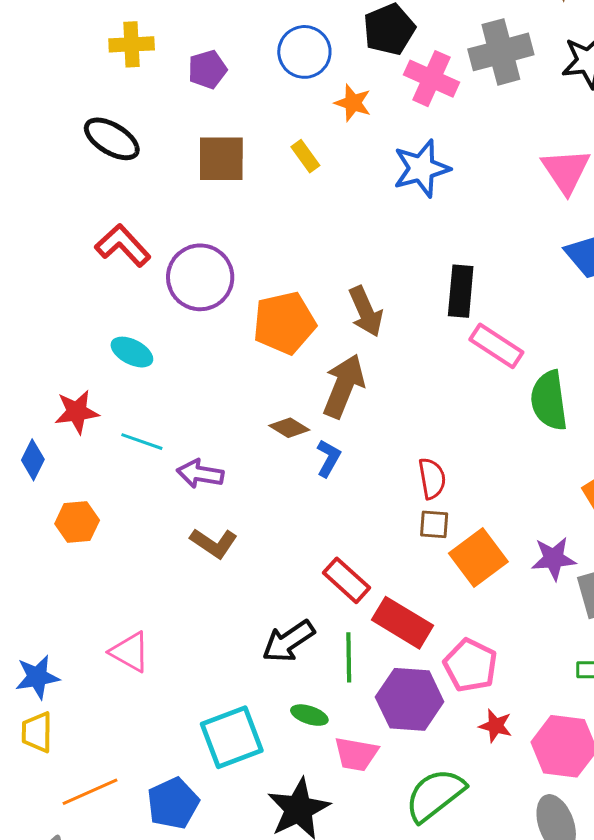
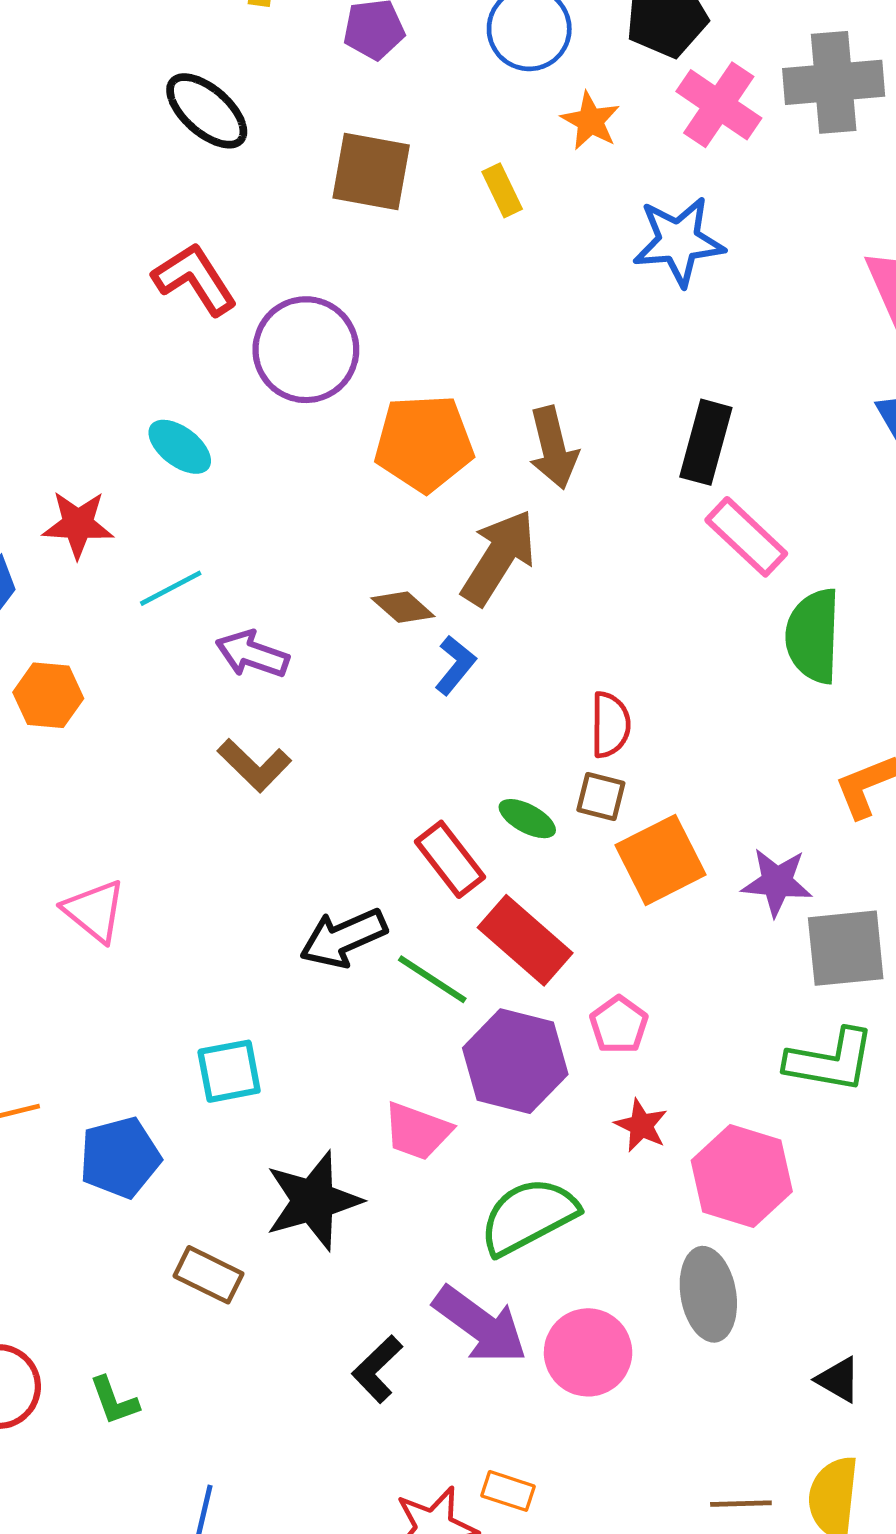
cyan line: (142, 442) -> (171, 588), turned -57
green line: (349, 657) -> (432, 979), turned -66
pink pentagon: (470, 665) -> (619, 1025), size x0.7
green ellipse: (309, 715) -> (527, 819), moved
cyan square: (232, 737) -> (229, 1071), size x0.7

